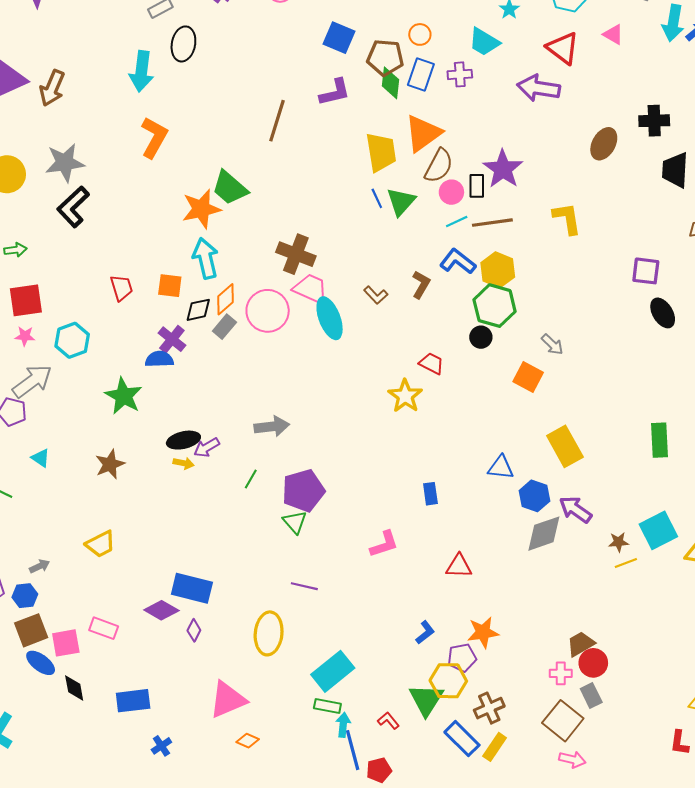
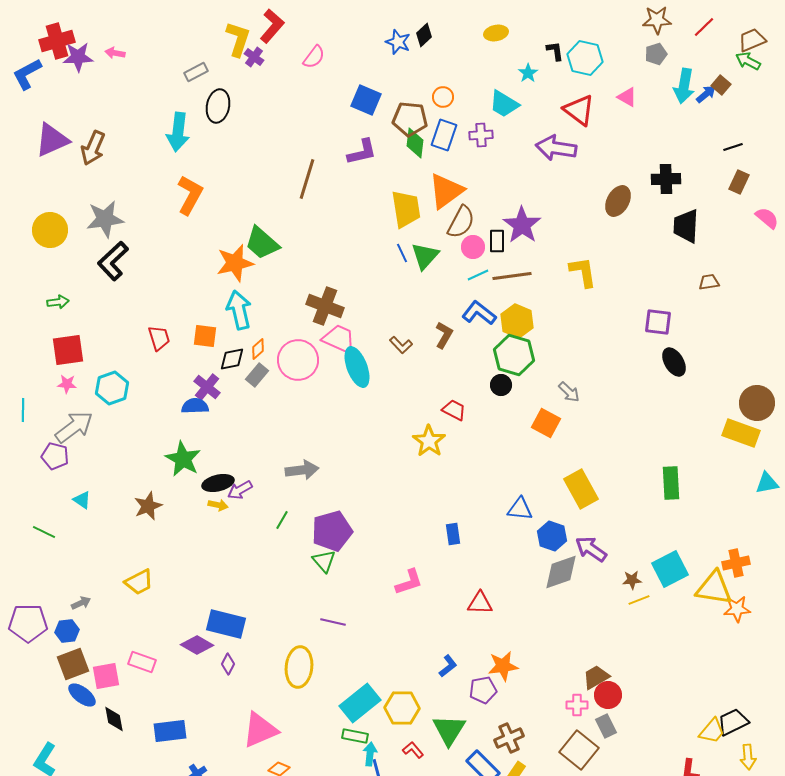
orange diamond: (226, 299) -> (258, 349), size x0.7
green star: (124, 396) -> (183, 459), moved
yellow hexagon: (448, 681) -> (402, 708), moved

